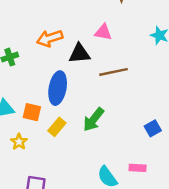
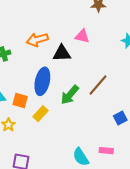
brown line: (114, 72) -> (98, 85), moved, turned -40
green arrow: (93, 119) -> (70, 95), moved

